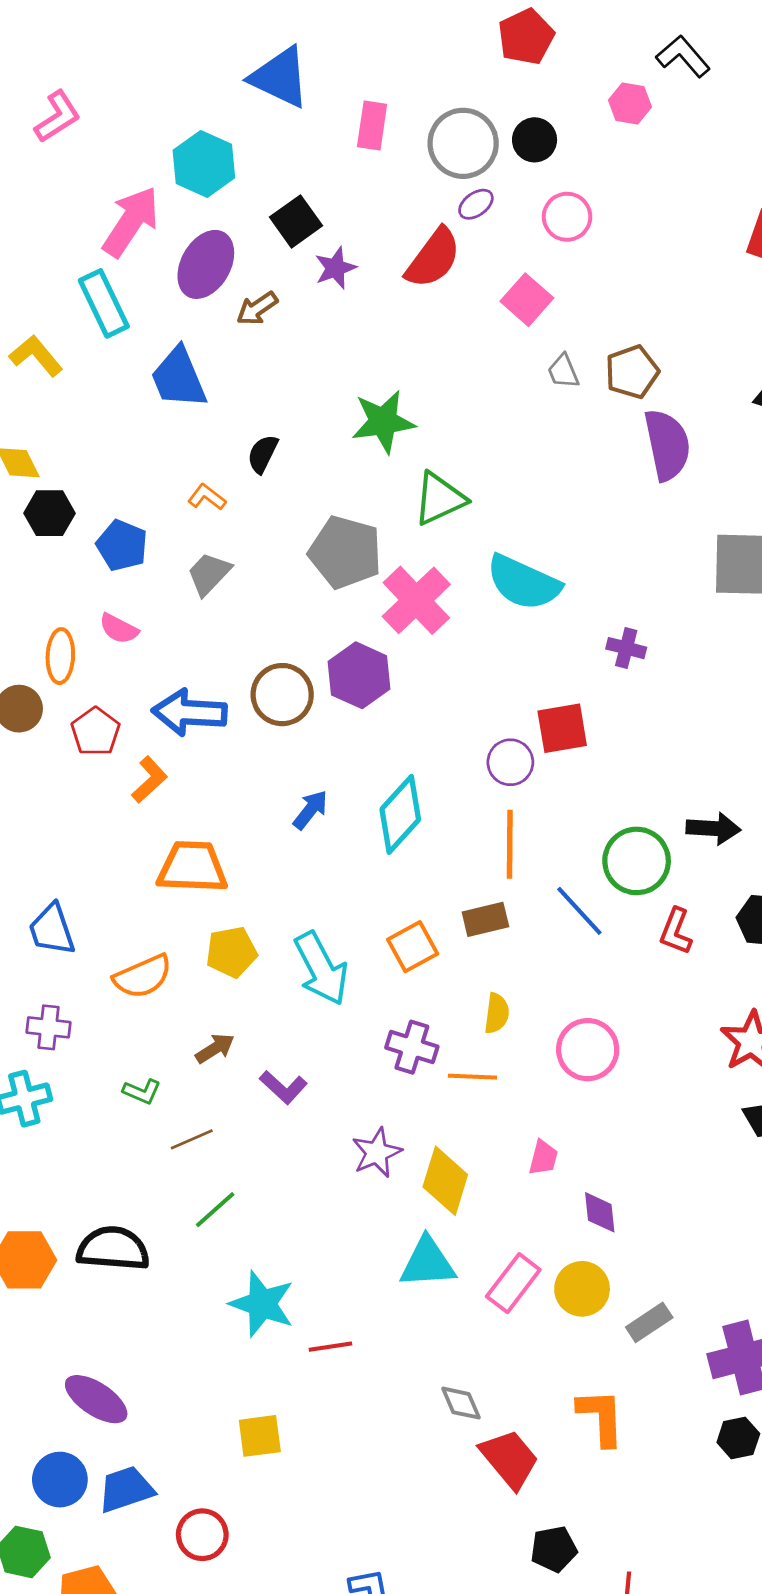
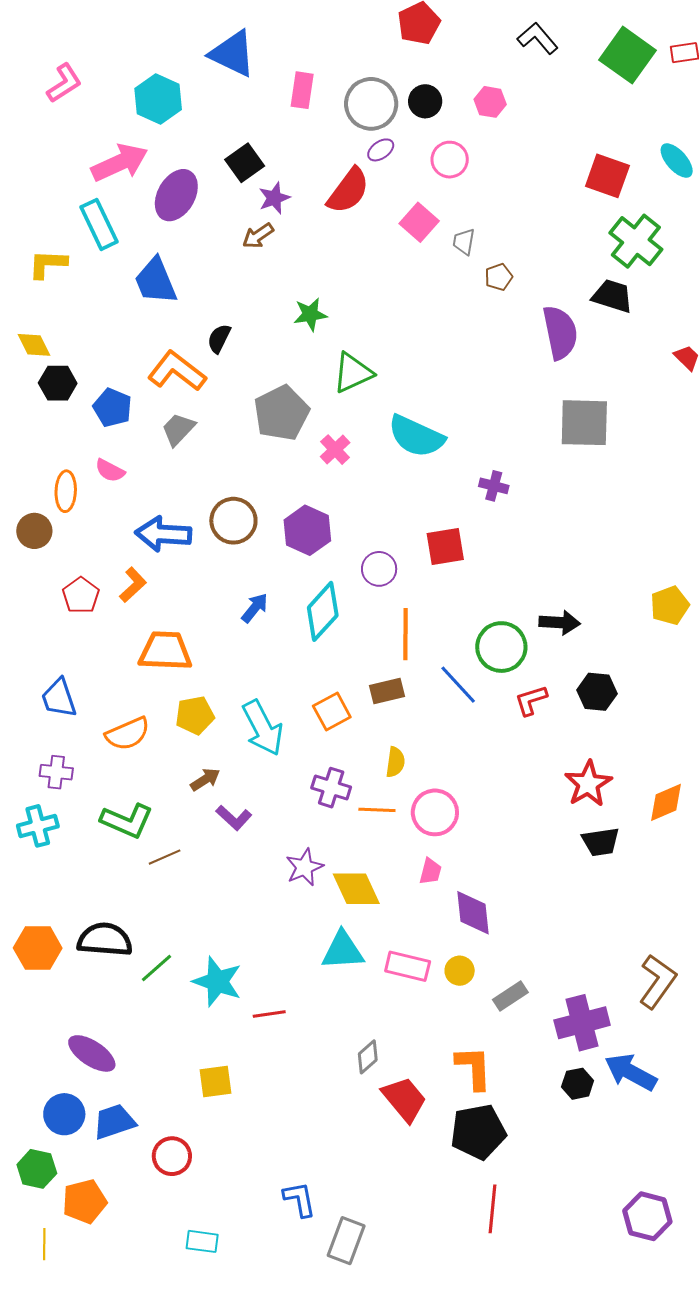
pink hexagon: (630, 104) -> (490, 102), moved
cyan hexagon: (204, 164) -> (158, 99), moved
pink arrow: (131, 222) -> (120, 163), turned 32
brown arrow: (257, 308) -> (258, 236), moved
yellow L-shape: (36, 356) -> (48, 264), turned -48
gray trapezoid: (563, 371) -> (464, 242), moved, turned 32
brown pentagon: (632, 372) -> (499, 277), size x0.7
green star: (383, 422) -> (310, 314), size x0.7
purple semicircle: (667, 445) -> (560, 333), moved
orange L-shape: (207, 497) -> (177, 371), size x2.0
gray pentagon: (345, 552) -> (281, 413), turned 30
pink cross: (416, 600) -> (335, 450), size x0.6
purple hexagon: (359, 675) -> (307, 530), moved
red pentagon: (96, 732) -> (81, 595), moved
purple circle: (510, 762) -> (379, 569), moved
red L-shape: (676, 931) -> (531, 700), turned 51
brown arrow: (215, 1048) -> (205, 779), moved
pink circle: (588, 1050) -> (435, 812), moved
green L-shape: (142, 1091) -> (127, 821), size x1.8
yellow diamond: (445, 1181) -> (356, 889), turned -42
green line: (215, 1210) -> (157, 968), moved
purple diamond: (600, 1212) -> (473, 913), size x1.4
pink rectangle: (513, 1283) -> (408, 966), turned 66
yellow circle: (582, 1289) -> (460, 971), size x0.7
gray diamond: (461, 1403) -> (368, 1057), turned 72
black pentagon: (554, 1549) -> (478, 1132), moved, size x1.6

